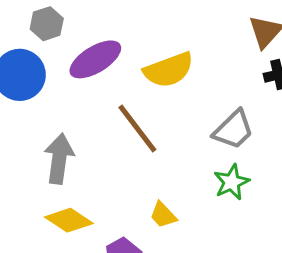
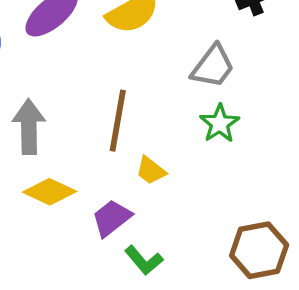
brown line: (137, 128) -> (118, 121), moved, turned 56

